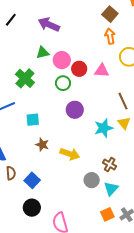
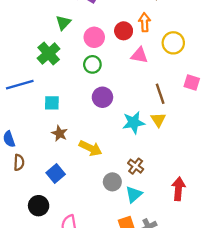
orange arrow: (110, 36) -> (145, 22), moved
green triangle: (43, 53) -> (63, 23), moved, turned -40
red circle: (79, 69) -> (124, 31), moved
blue square: (32, 180) -> (56, 174), moved

